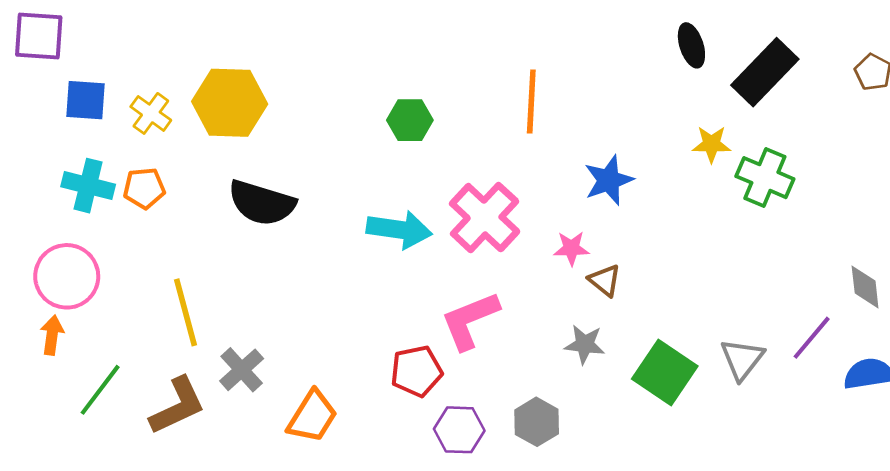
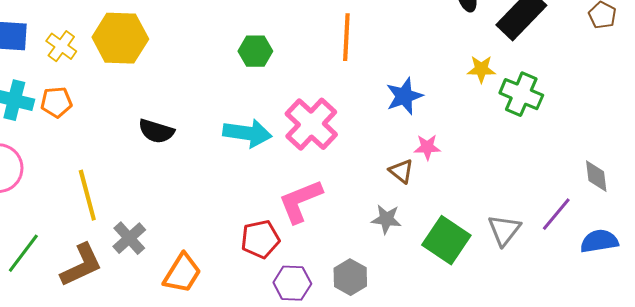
black semicircle: (262, 203) -> (156, 131), moved, size x0.7
pink star: (571, 248) -> (427, 147), moved

